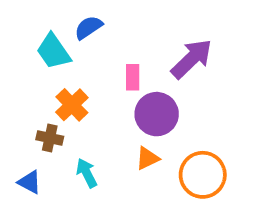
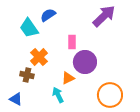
purple arrow: (192, 59) -> (104, 16), moved
orange triangle: (147, 158) -> (68, 78), moved
cyan arrow: (87, 173) -> (58, 95), moved

